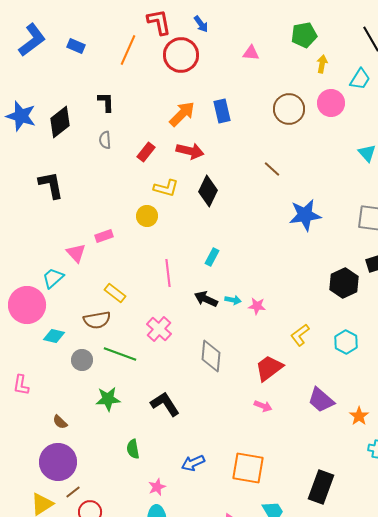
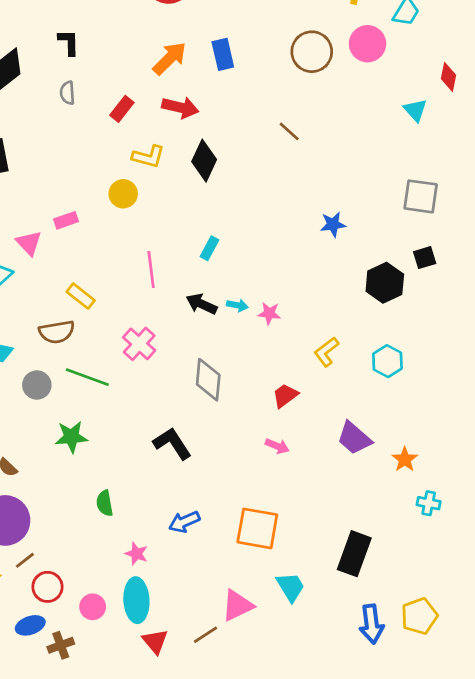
blue star: (305, 215) -> (333, 224), moved, size x0.6
red trapezoid: (269, 368) -> (285, 396), size x0.7
black L-shape: (165, 404) -> (172, 443), moved
pink star: (157, 487) -> (136, 554), turned -30

